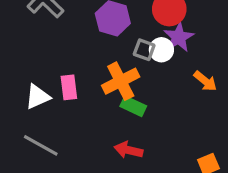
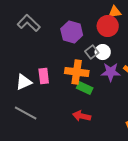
purple star: (179, 37) -> (111, 72), moved, turned 30
gray square: (144, 50) -> (92, 52), turned 32
orange cross: (121, 81) -> (77, 72), turned 35

